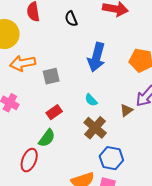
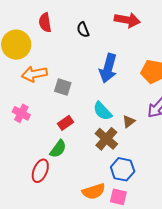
gray square: (51, 76) -> (63, 87), turned 30
cyan semicircle: (91, 100) -> (102, 111), size x1.5
brown triangle: (126, 110) -> (129, 121), moved

